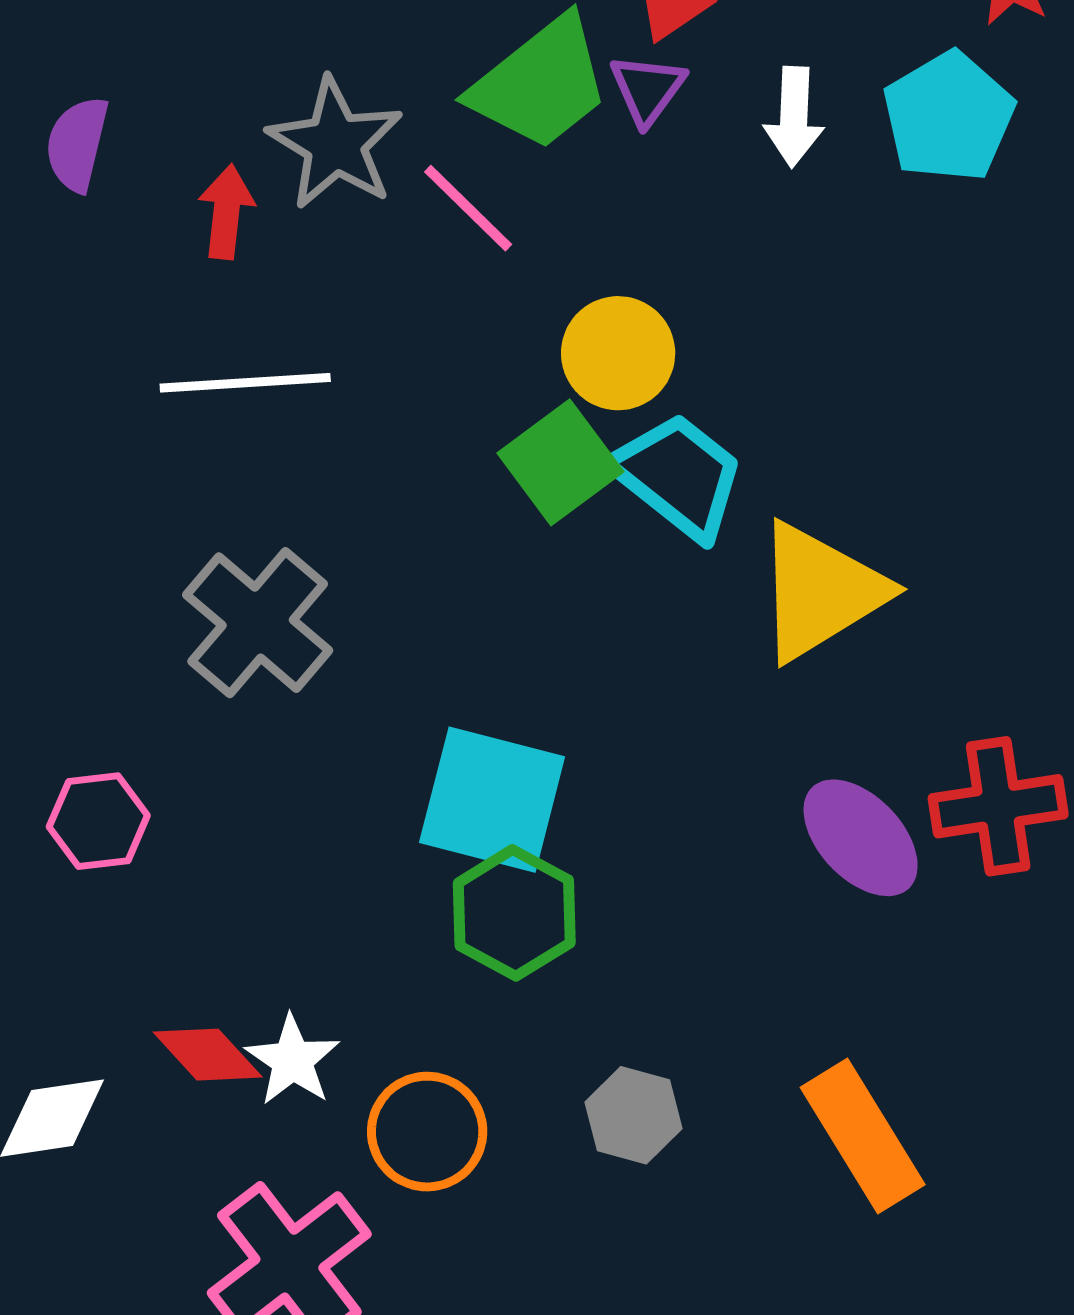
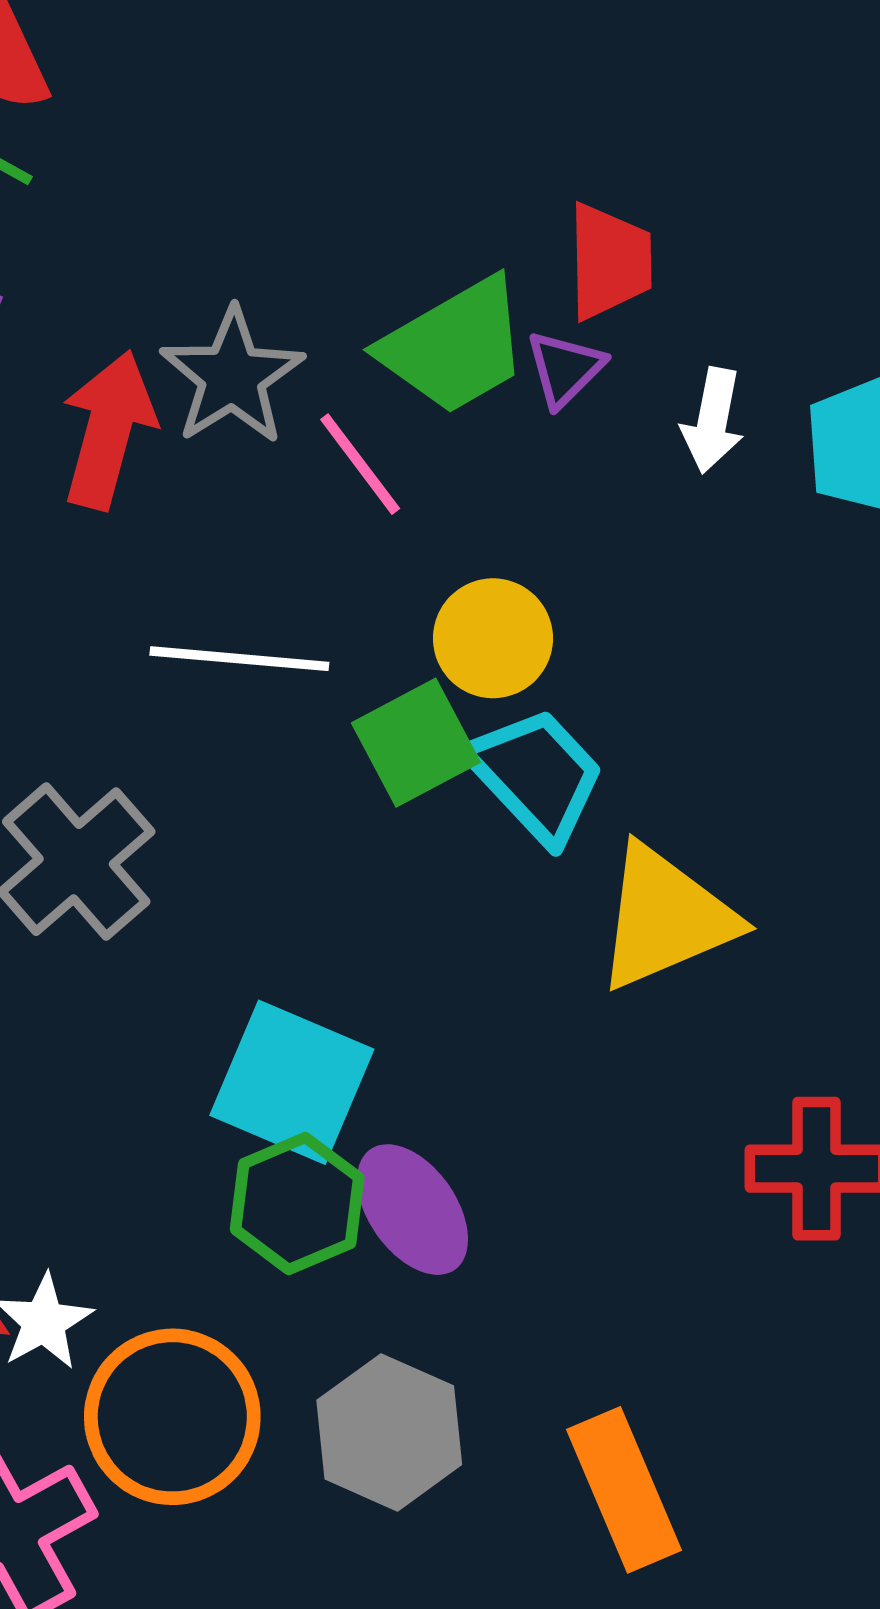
red arrow: (226, 212) -> (108, 430), size x1.6
white line: (245, 383) -> (239, 659), moved
purple ellipse: (861, 838) -> (413, 1210), moved
gray hexagon: (634, 1115) -> (389, 1432), size x1.5
orange circle: (427, 1132) -> (172, 1417), size x1.4

